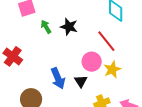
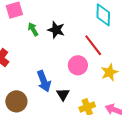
yellow star: (112, 69) -> (109, 72), moved
black triangle: (81, 81) -> (63, 94), moved

